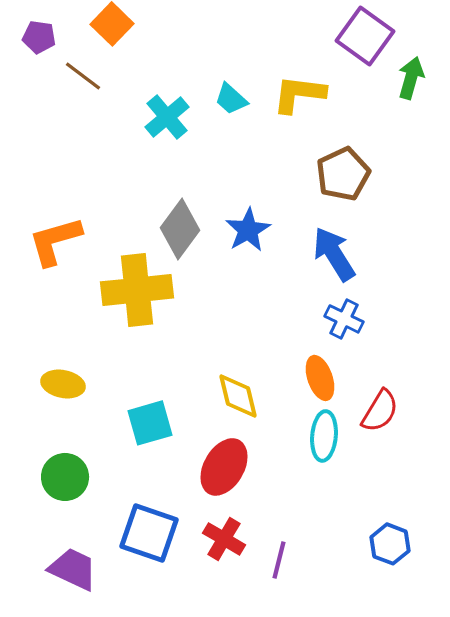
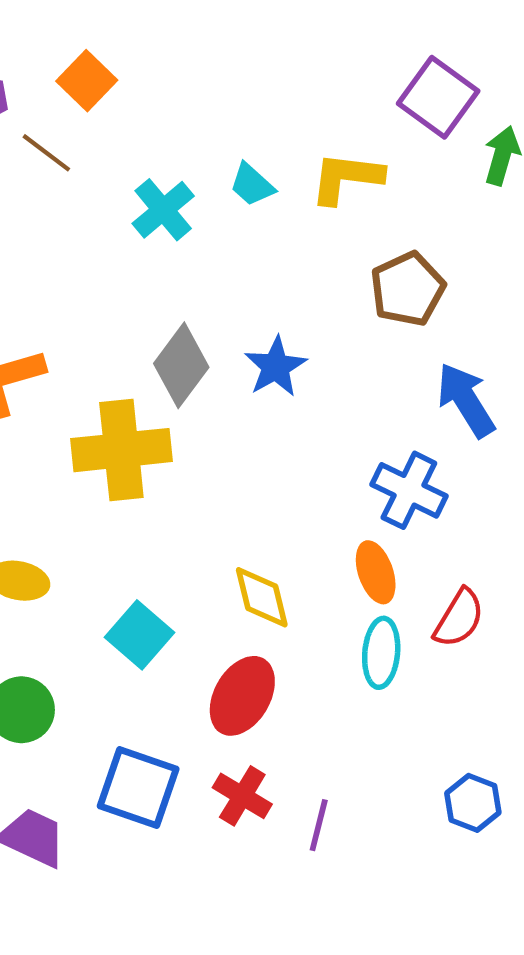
blue arrow: (334, 254) -> (466, 400), moved
blue cross: (344, 319) -> (409, 490), size x1.4
cyan square: (150, 423) -> (140, 635), turned -33

